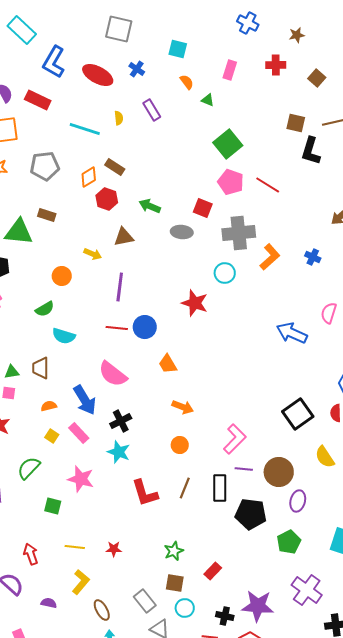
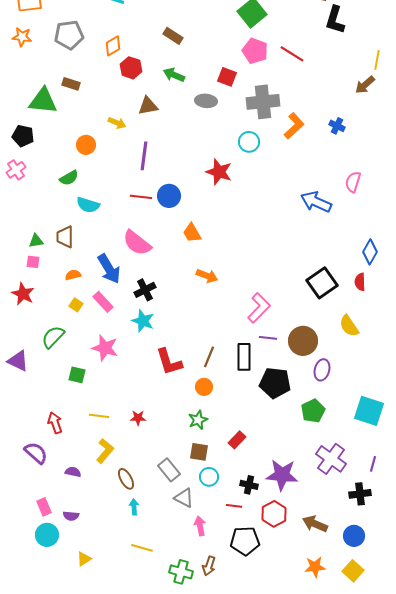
brown rectangle: (115, 167) -> (173, 36), moved
orange circle: (180, 445) -> (204, 387), moved

